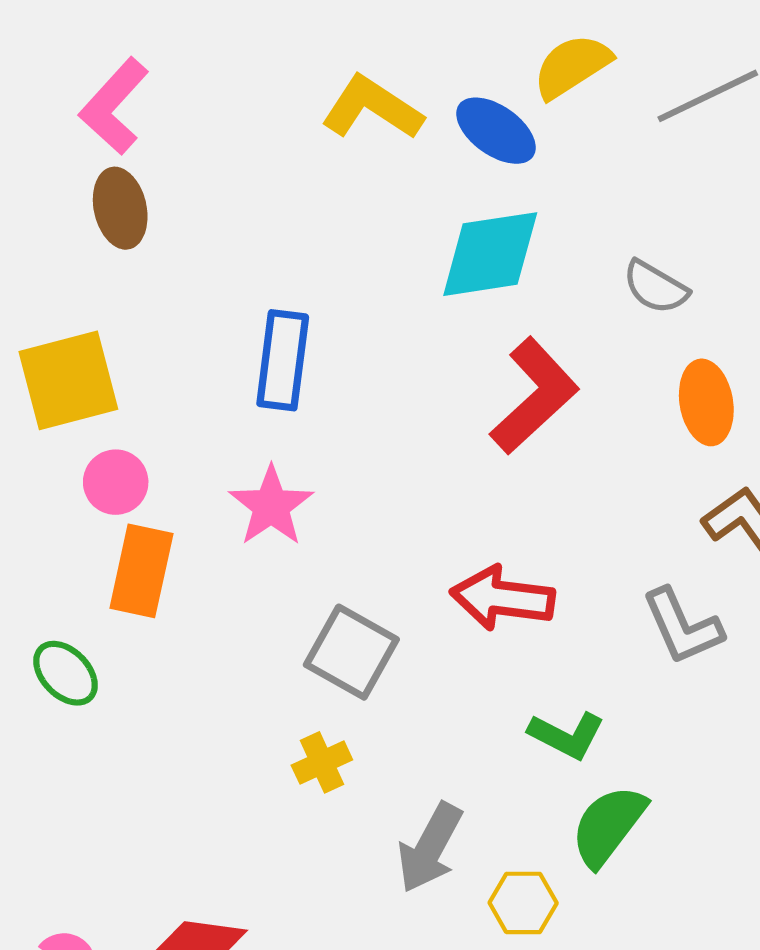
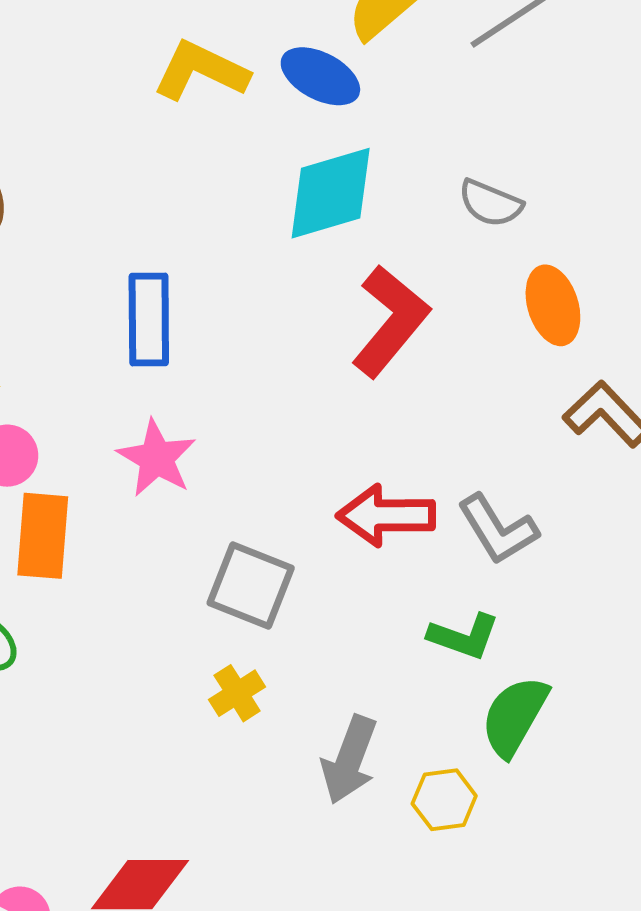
gray L-shape: (682, 626) -> (498, 529), moved

